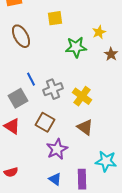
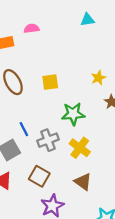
yellow square: (55, 18) -> (50, 82), moved
green star: (76, 47) -> (73, 114), moved

